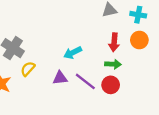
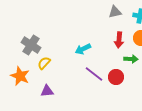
green arrow: (113, 64) -> (131, 59), moved
purple triangle: (60, 78) -> (47, 91), moved

